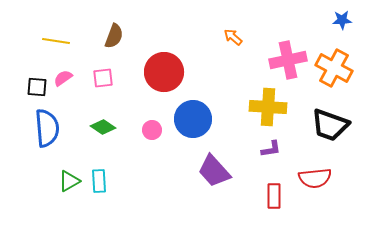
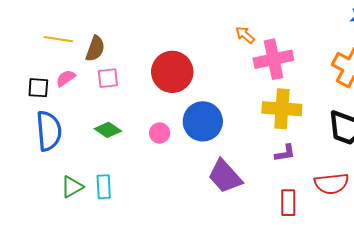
brown semicircle: (114, 36) -> (95, 49), moved
pink cross: (288, 60) -> (273, 59), moved

